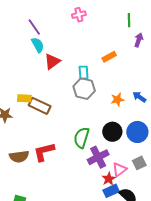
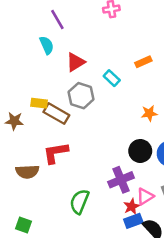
cyan semicircle: (38, 45) -> (47, 45), moved
cyan rectangle: (84, 73) -> (112, 78), turned -48
gray hexagon: (84, 89) -> (81, 96), moved
green semicircle: (82, 138) -> (79, 202), moved
red L-shape: (44, 152) -> (56, 153), moved

